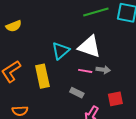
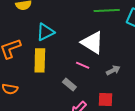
cyan triangle: (61, 51) -> (45, 32), moved
gray arrow: (103, 70) -> (113, 70), moved, turned -48

